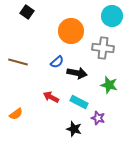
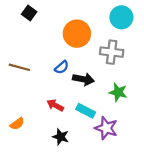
purple star: (98, 118) -> (106, 128), size x1.5
black star: (74, 129) -> (61, 137), moved

